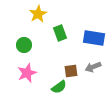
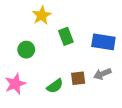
pink star: (27, 73) -> (15, 84), moved
green semicircle: (59, 87) -> (55, 86), moved

